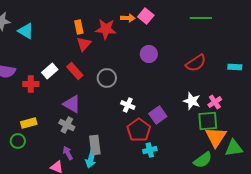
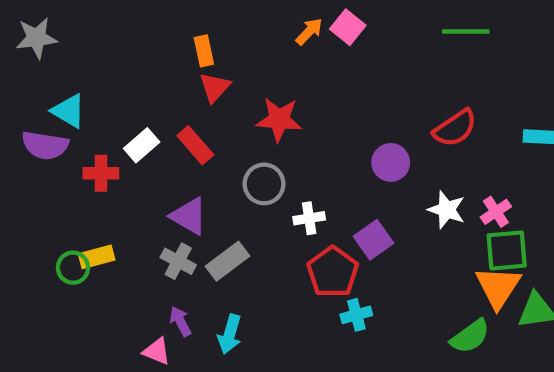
orange arrow: (128, 18) -> (309, 32), turned -48
red star: (106, 29) -> (279, 120), moved
cyan triangle: (26, 31) -> (69, 111), moved
purple circle: (149, 54) -> (391, 162), moved
gray circle: (107, 78) -> (264, 184), moved
white cross: (128, 105) -> (309, 218), turned -32
green square: (208, 121) -> (507, 250), moved
green circle: (18, 141) -> (73, 268), moved
gray rectangle: (95, 145) -> (228, 261), moved, turned 60

